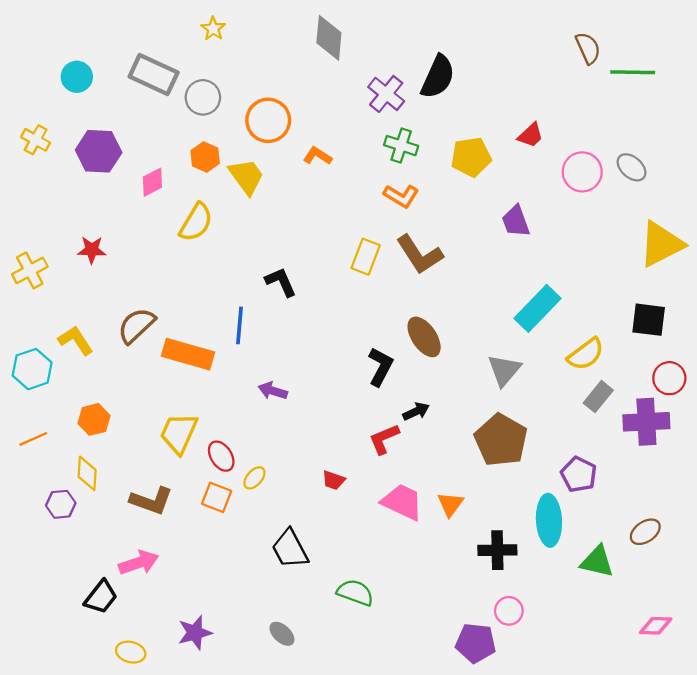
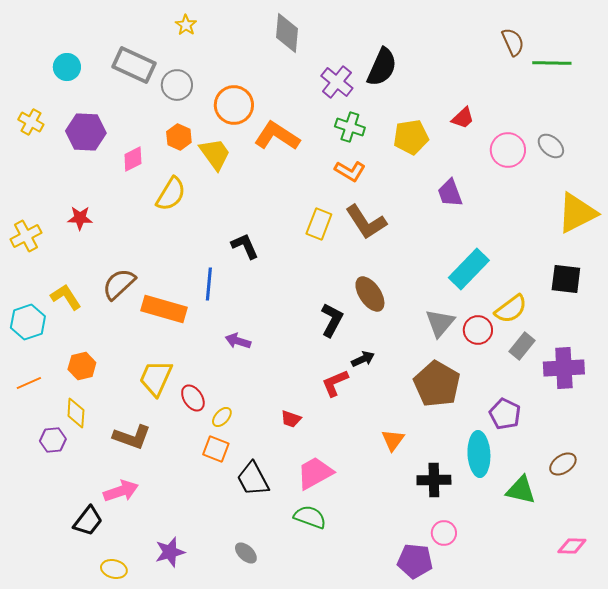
orange L-shape: (317, 156) -> (277, 136), size x1.8
red circle: (669, 378) -> (478, 330), moved
orange square: (217, 497) -> (216, 449), moved
pink trapezoid: (402, 502) -> (315, 473), moved, turned -54

